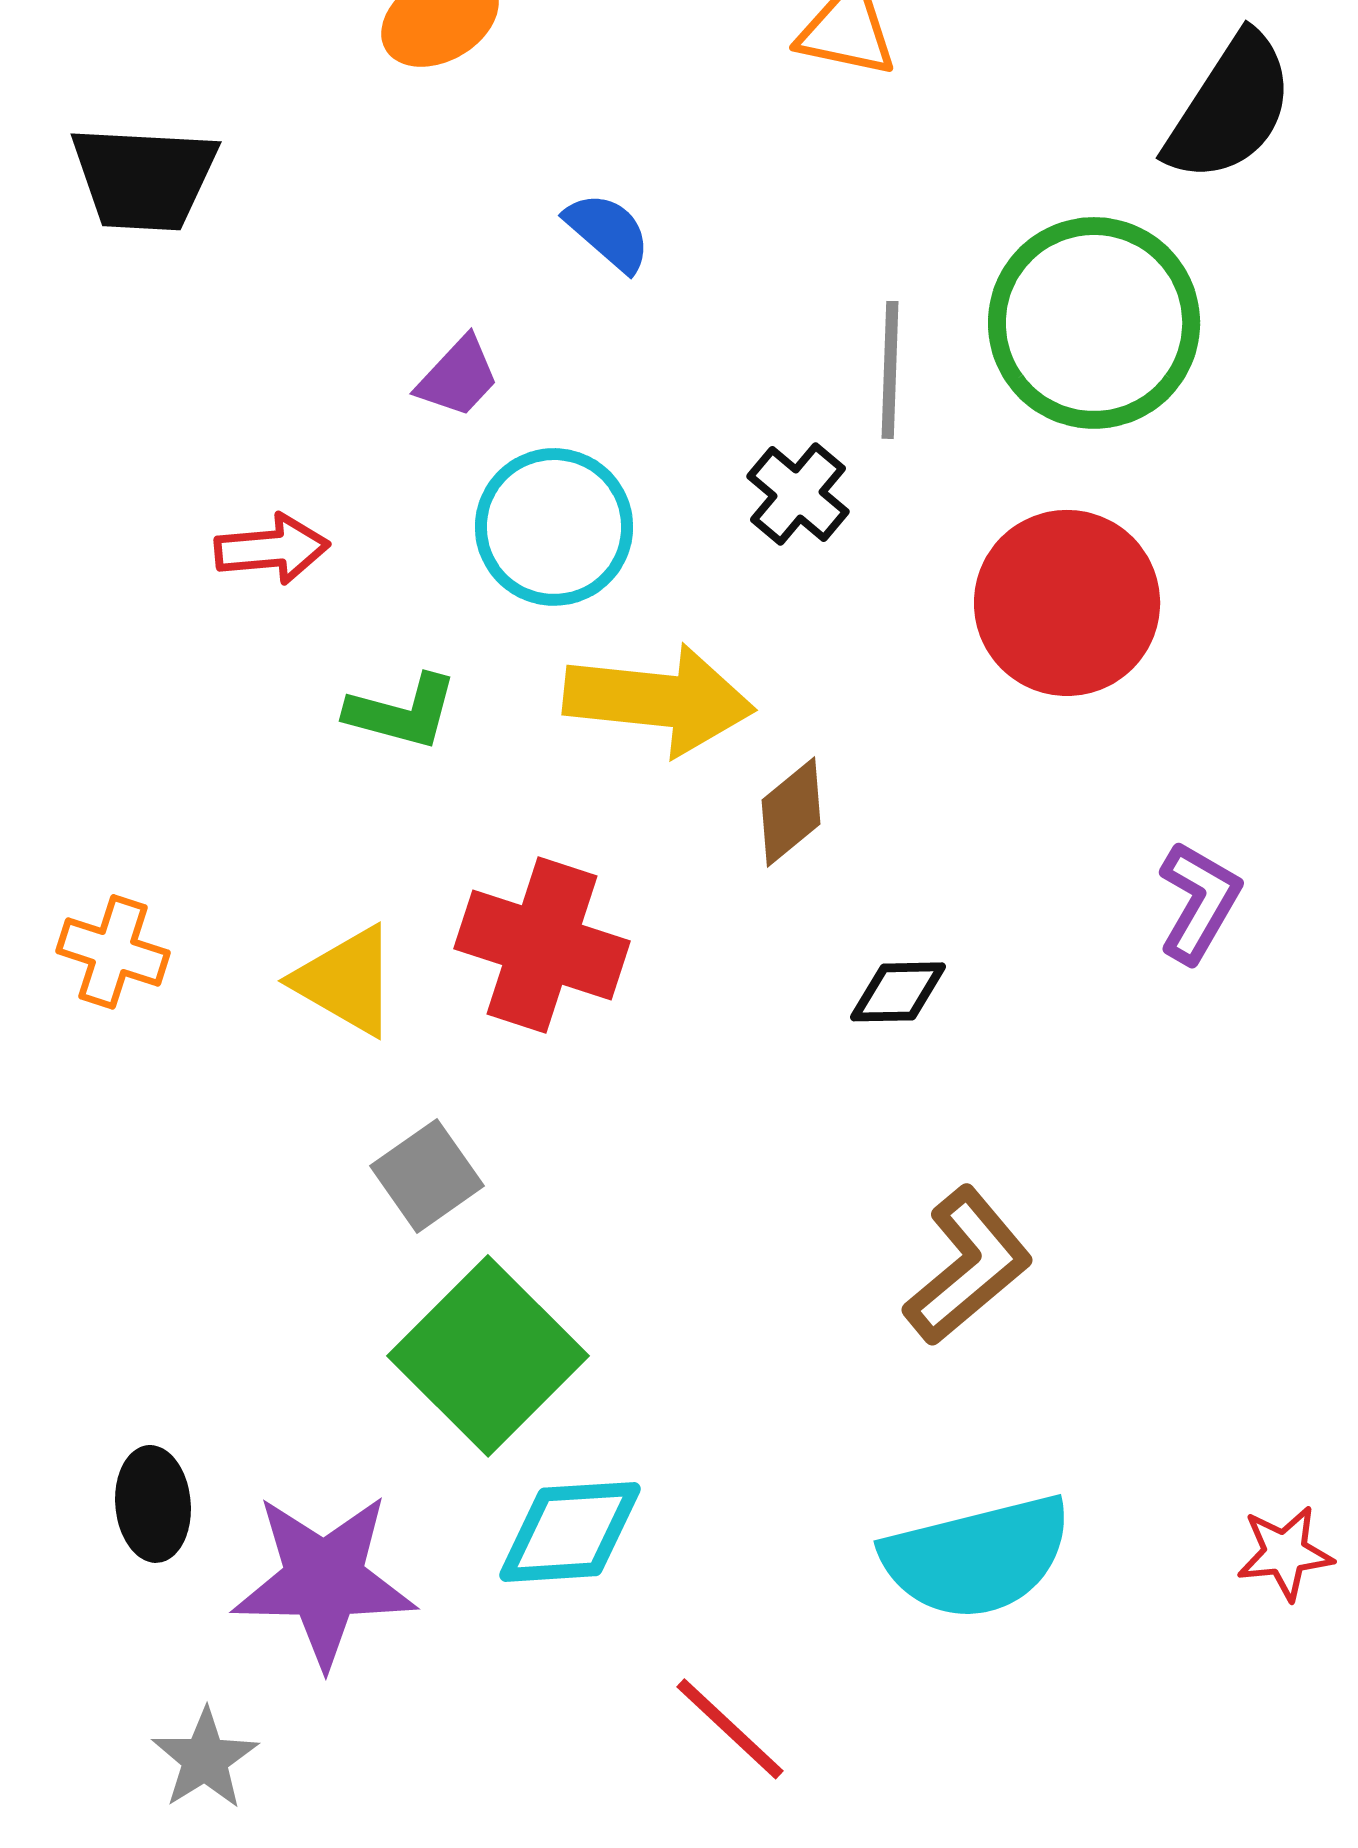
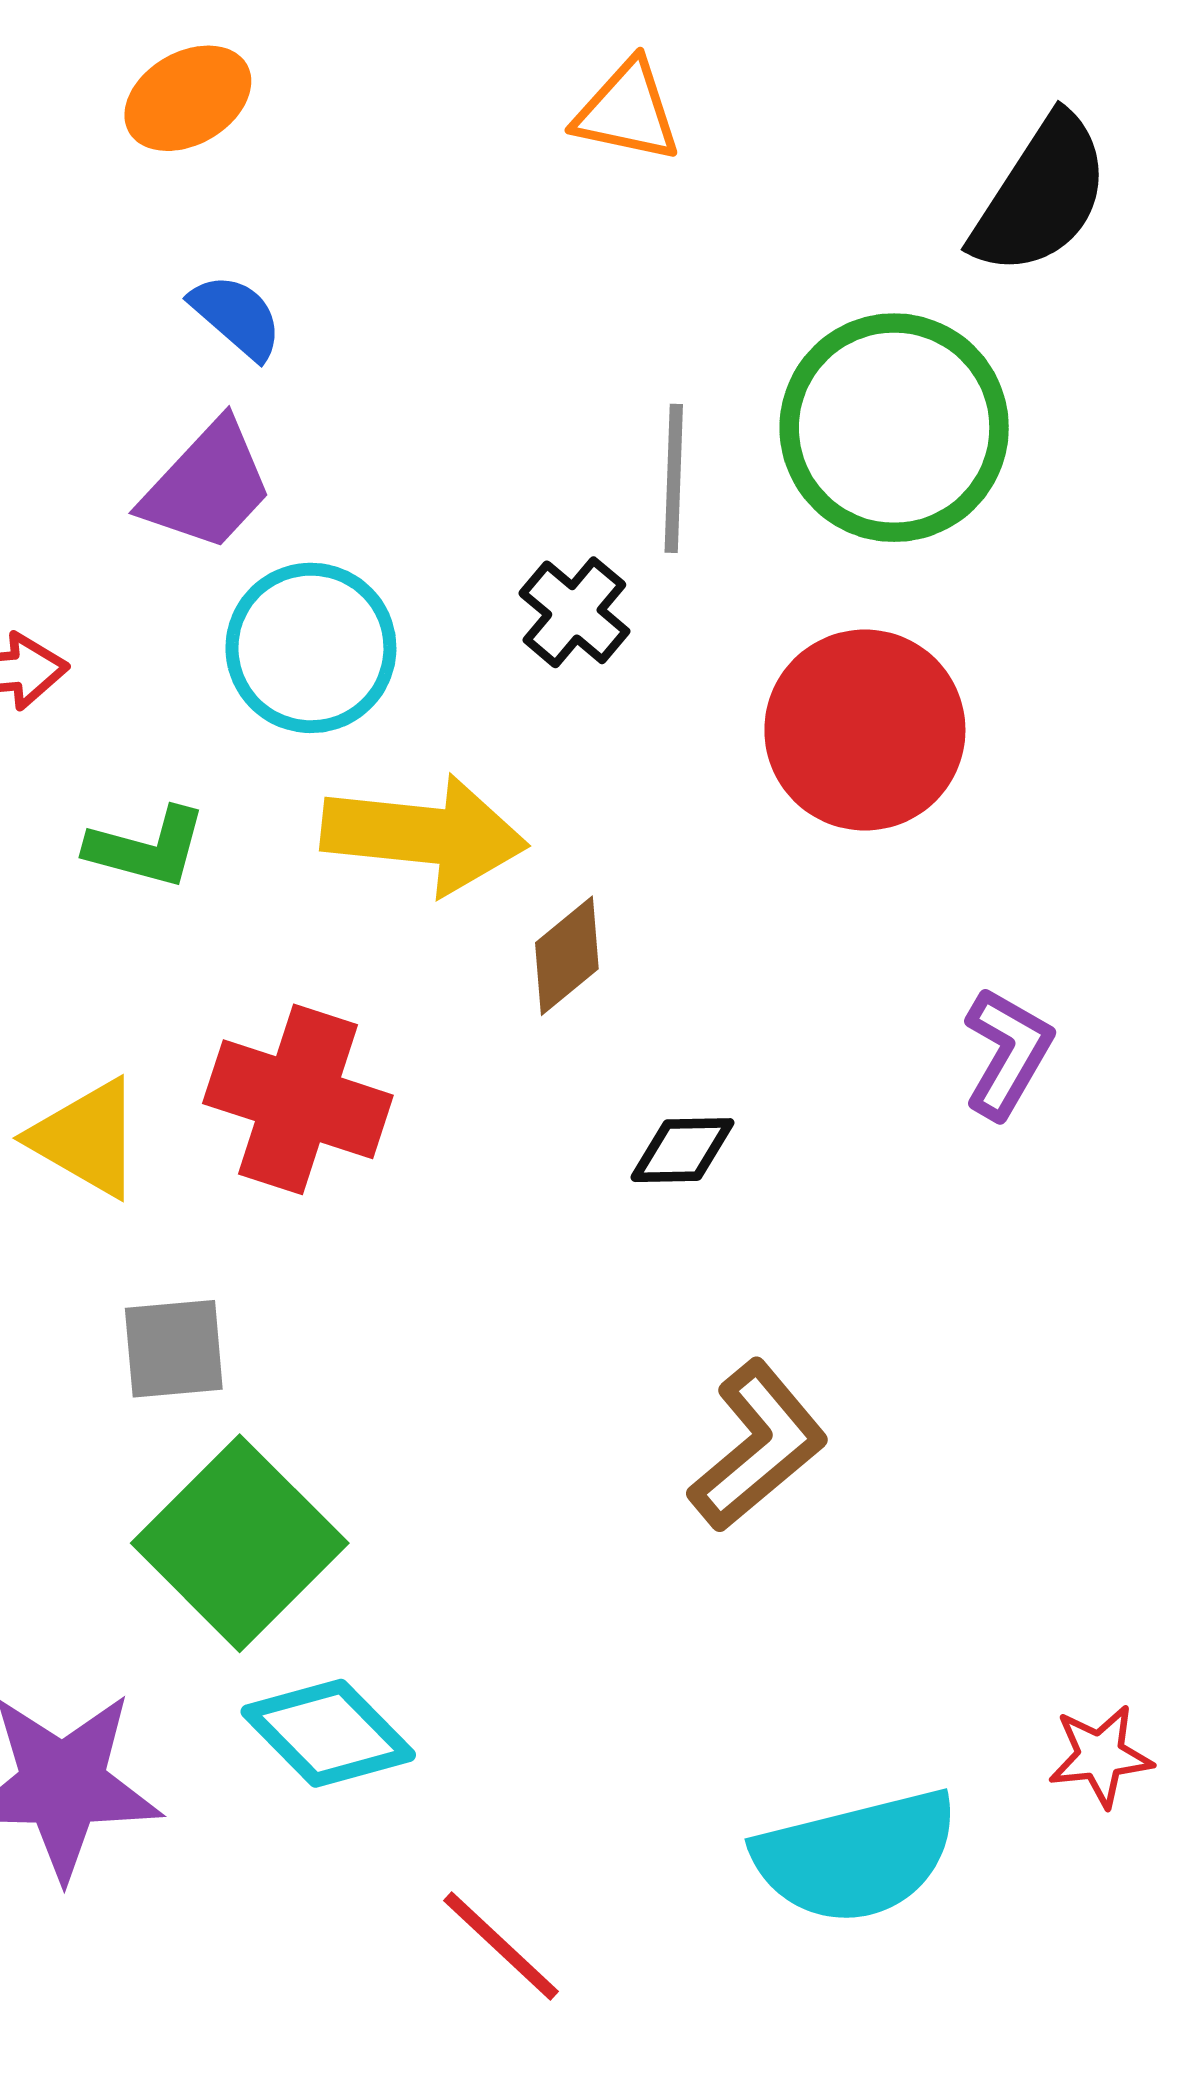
blue semicircle: (608, 232) -> (236, 316), moved
purple trapezoid: (458, 377) -> (207, 486), size x1.5
gray square: (427, 1176) -> (174, 1349), turned 30
cyan diamond: (570, 1532) -> (328, 1733), turned 49
cyan semicircle: (977, 1557) -> (856, 1856), moved

